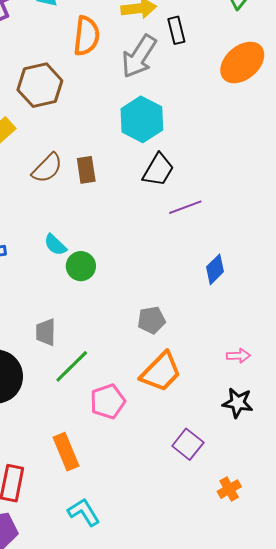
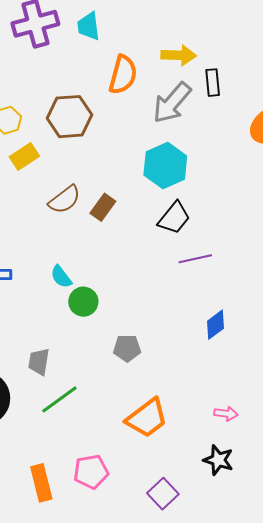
brown rectangle: (86, 170) -> (103, 207), turned 36
gray pentagon: (151, 320) -> (127, 348), moved
pink pentagon: (108, 401) -> (91, 472), moved

